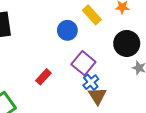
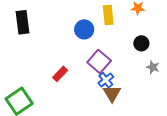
yellow rectangle: (92, 15) -> (108, 15), turned 36
black circle: (127, 43) -> (141, 43), size x0.6

